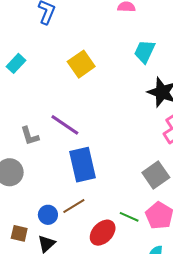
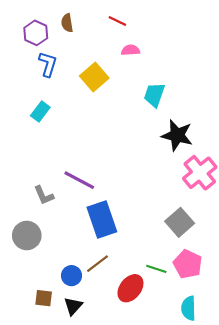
cyan rectangle: (16, 63) -> (40, 112), moved
yellow square: (81, 64) -> (94, 77), moved

